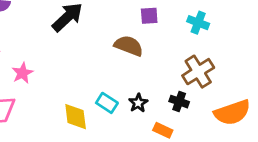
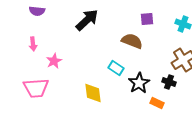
cyan rectangle: (107, 103) -> (116, 68), moved
black star: (138, 103) -> (139, 83), size x1.5

